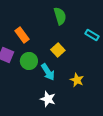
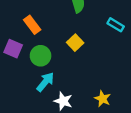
cyan arrow: (48, 72) -> (45, 82), moved, turned -108
yellow star: (77, 80) -> (103, 99), moved

